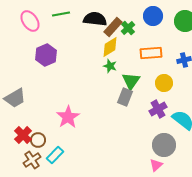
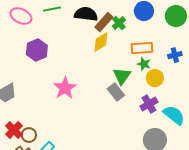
pink ellipse: (30, 21) -> (21, 16), turned -30
green star: (110, 66) -> (144, 64), moved
gray rectangle: (125, 97) -> (116, 92), turned -60
pink star: (68, 117) -> (65, 88), moved

